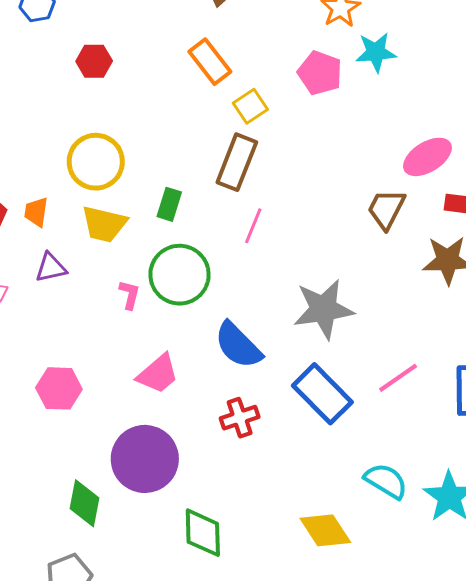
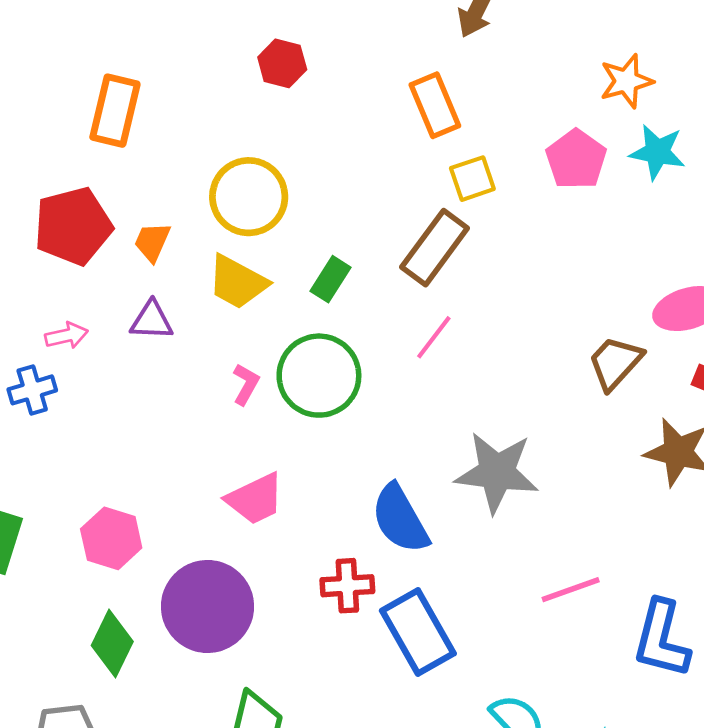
blue semicircle: (238, 345) -> (400, 519), moved
pink hexagon: (59, 388) -> (111, 538), moved
blue rectangle: (322, 394) -> (418, 632), moved

